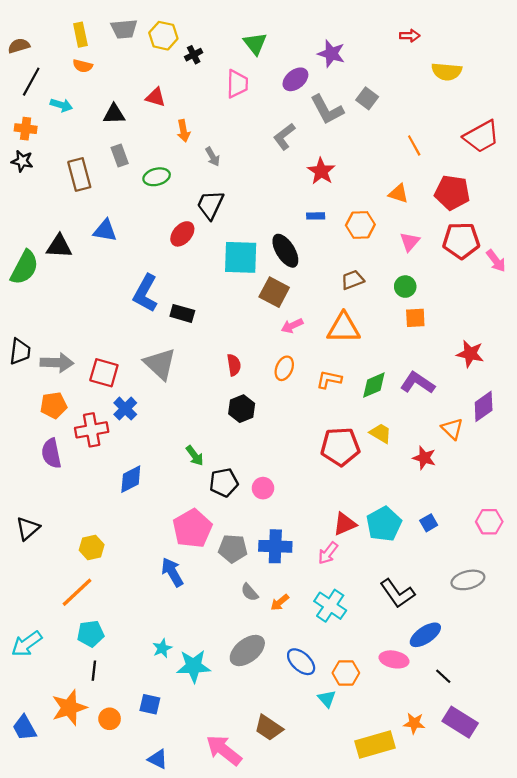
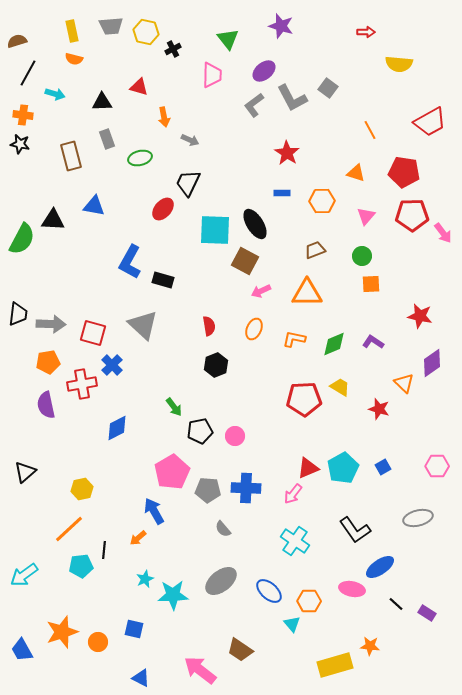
purple star: (331, 54) -> (281, 26), moved
gray L-shape: (284, 136) -> (254, 105), moved
gray arrow: (213, 157) -> (190, 140), turned -36
purple L-shape: (418, 383) -> (373, 342), size x0.7
orange arrow: (280, 602) -> (138, 538), moved
black line: (94, 671) -> (104, 550), moved
purple rectangle: (460, 722) -> (427, 613), moved, size x0.6

